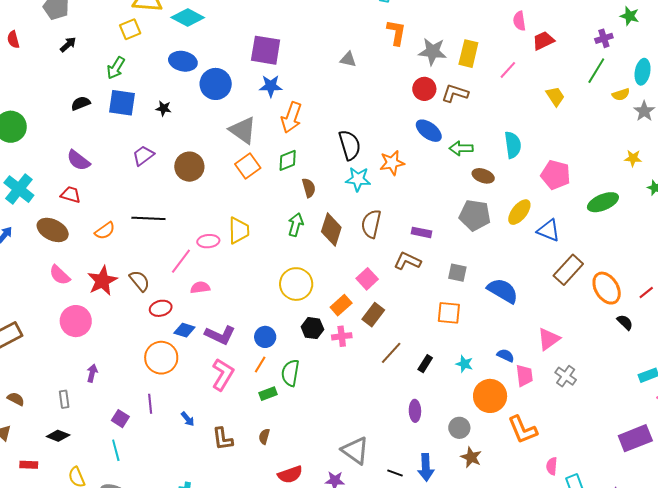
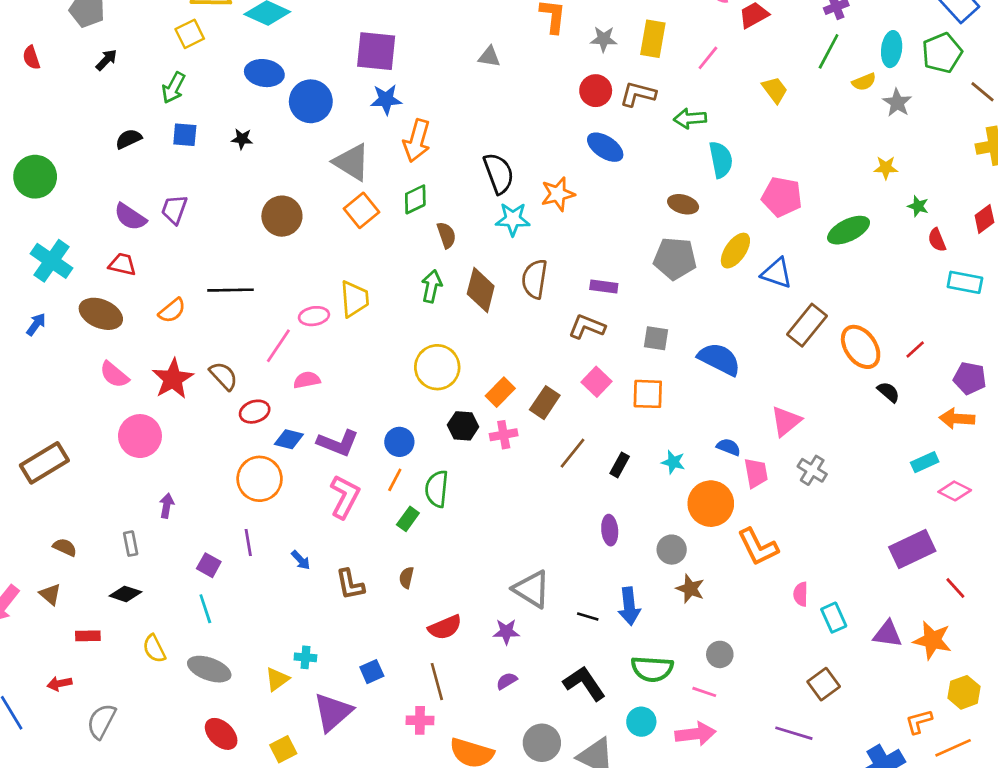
gray star: (432, 52) -> (604, 39), size x0.7
blue square: (122, 103) -> (185, 135), size x0.7
green arrow: (461, 148) -> (690, 118), moved
purple trapezoid: (143, 155) -> (174, 209), moved, turned -30
pink square: (367, 279) -> (596, 382), moved
green rectangle: (268, 394) -> (408, 519), turned -30

